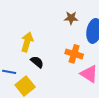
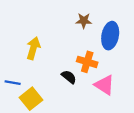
black semicircle: (37, 62) -> (69, 77), moved

